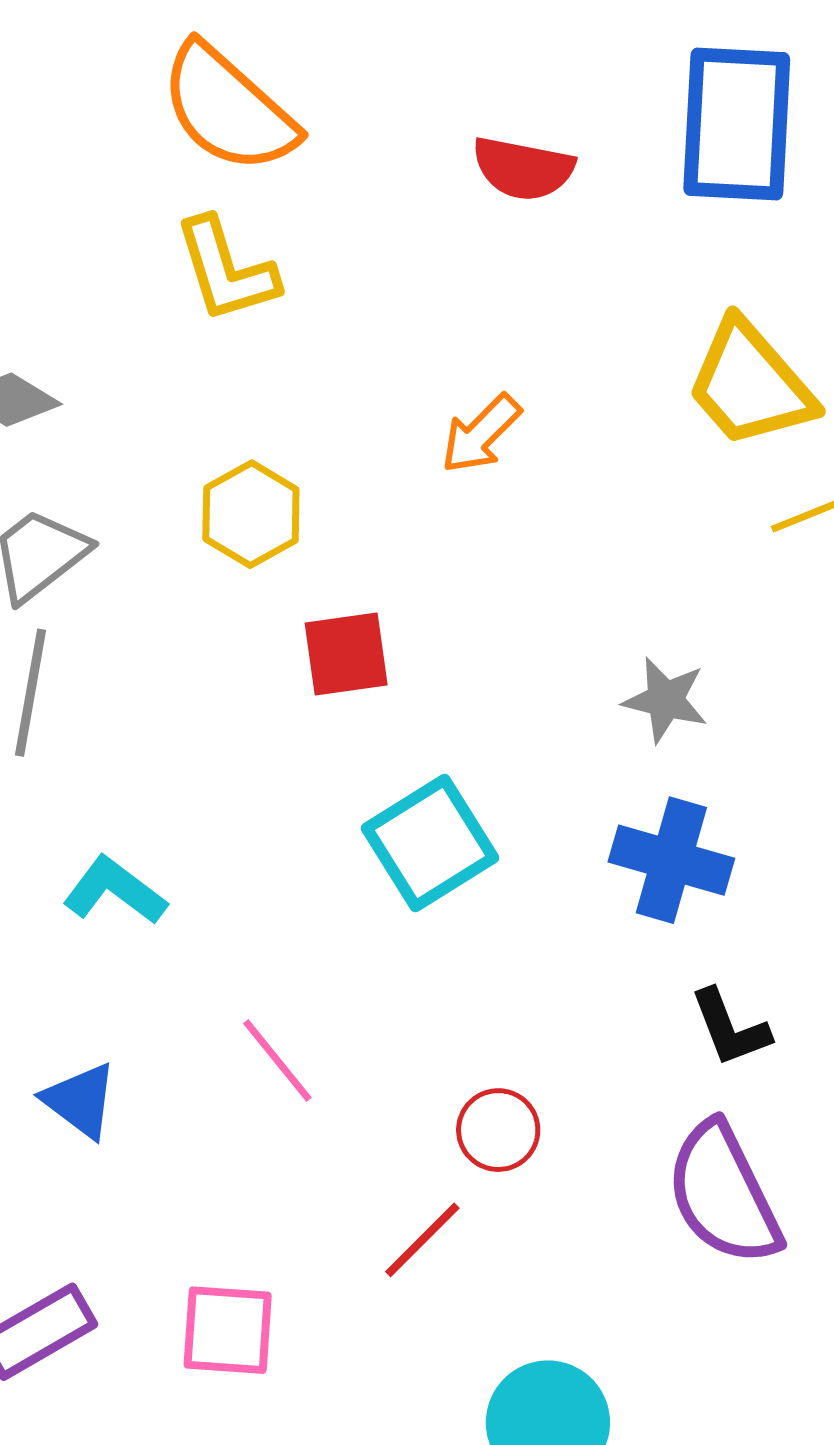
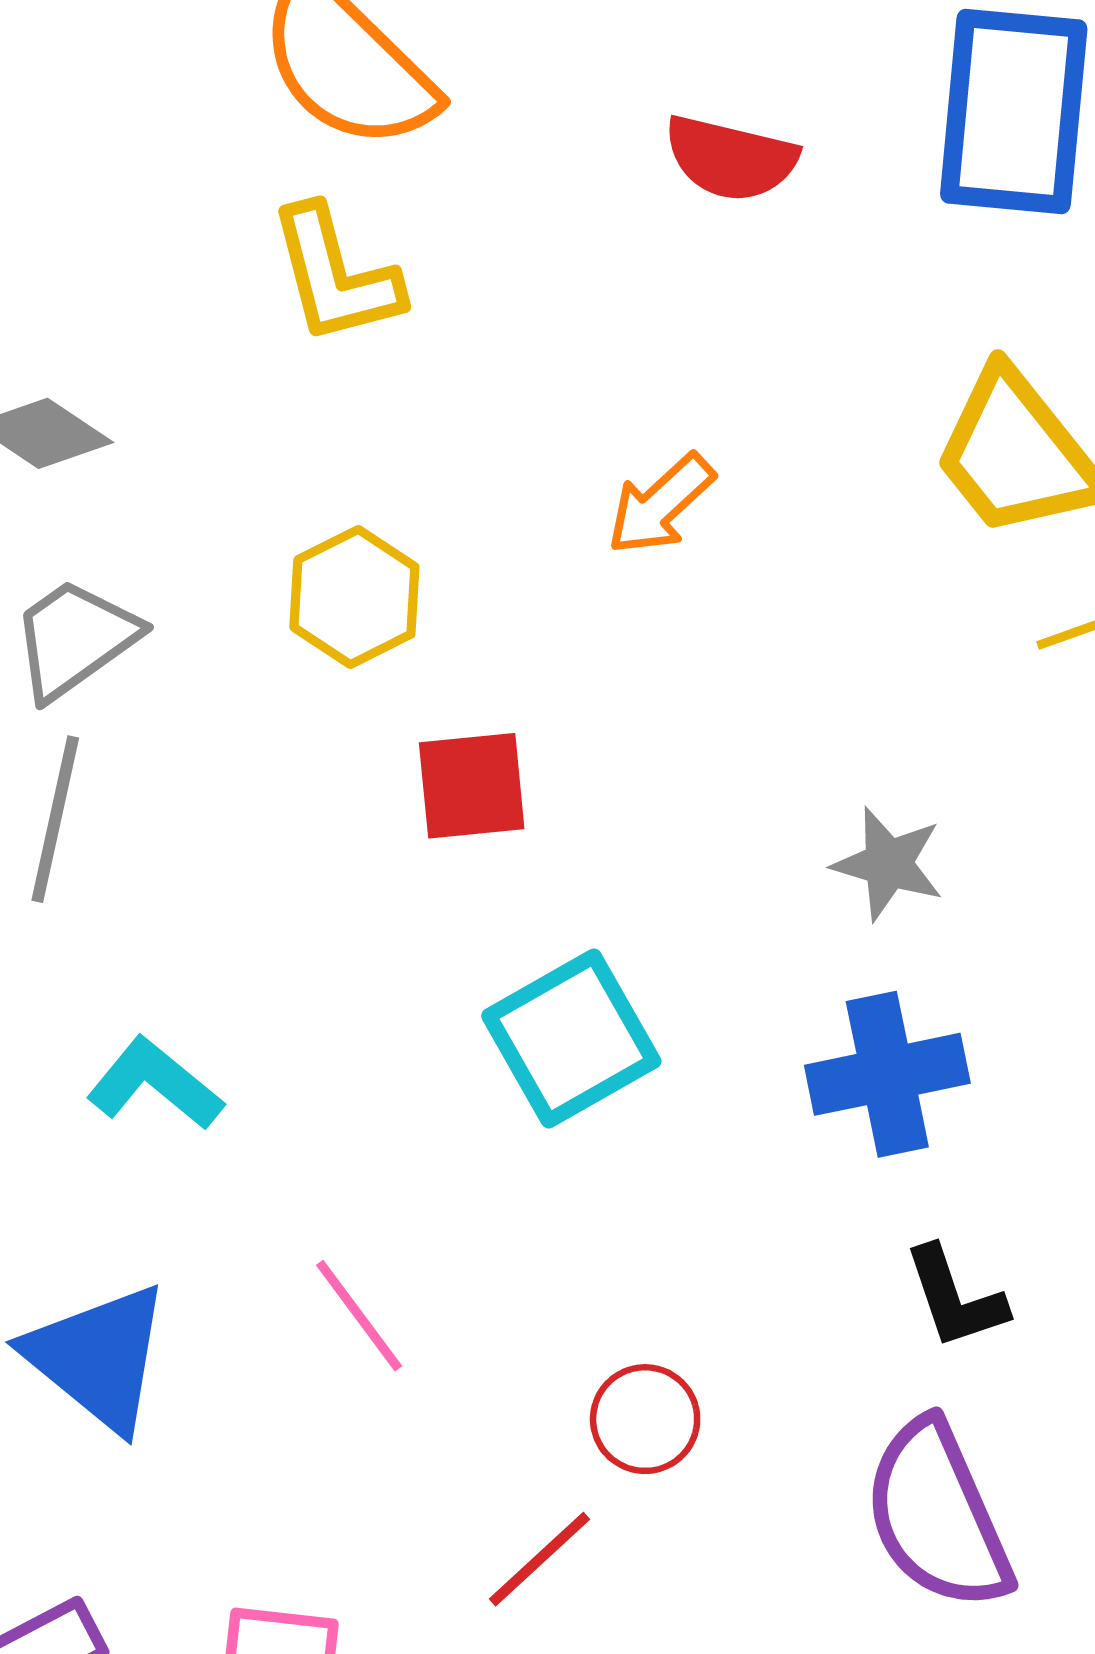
blue cross: (671, 860) -> (887, 1074), turned -30
blue triangle: (80, 1100) -> (98, 1357), size x1.5

